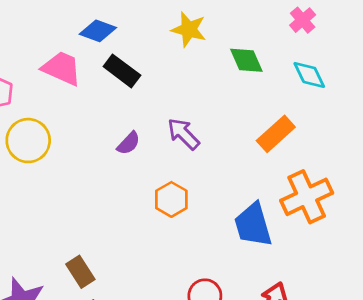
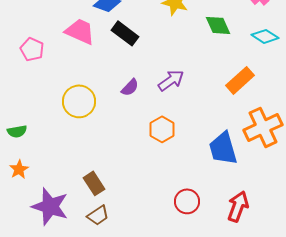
cyan diamond: (309, 75) -> (265, 36), turned -32
purple arrow: (183, 134) -> (171, 80), turned 100
yellow circle: (28, 141) -> (79, 101), moved

